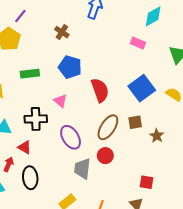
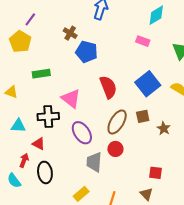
blue pentagon: (70, 67) -> (87, 52), moved
pink triangle: (60, 101) -> (71, 99), size x1.5

